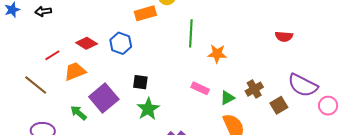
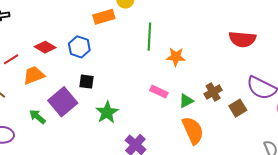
red semicircle: (284, 36) -> (242, 39), size x1.5
black square: (140, 82) -> (86, 82), moved

